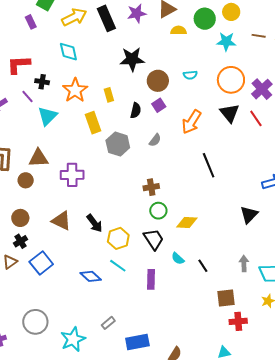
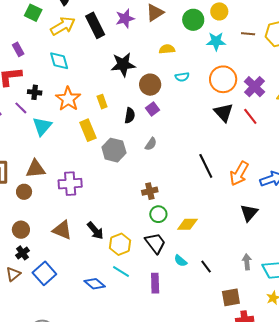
purple rectangle: (31, 22) -> (18, 49), moved
yellow semicircle: (178, 30) -> (167, 49), moved
orange arrow: (192, 122) -> (239, 174), moved

